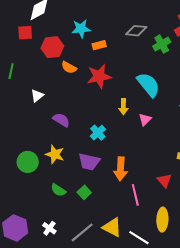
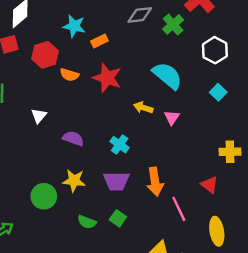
cyan star: (81, 29) -> (74, 26), turned 30
red star: (99, 76) -> (107, 78), turned -30
yellow arrow: (123, 107) -> (143, 108), turned 119

